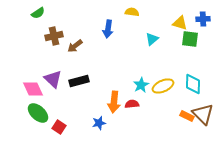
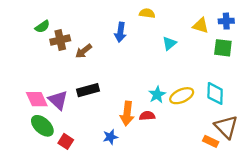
green semicircle: (38, 13) -> (42, 27), moved
green square: (190, 39) -> (223, 48), moved
purple triangle: (53, 79) -> (58, 100), moved
orange rectangle: (187, 116) -> (211, 141), moved

